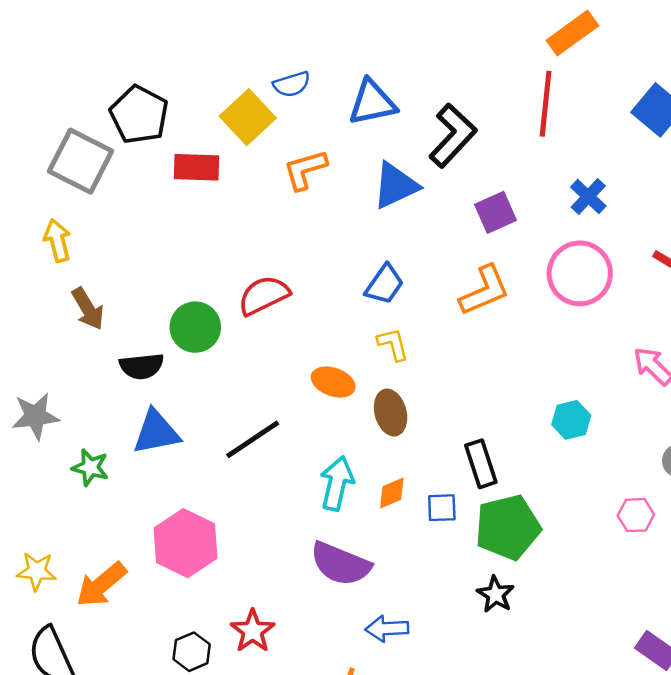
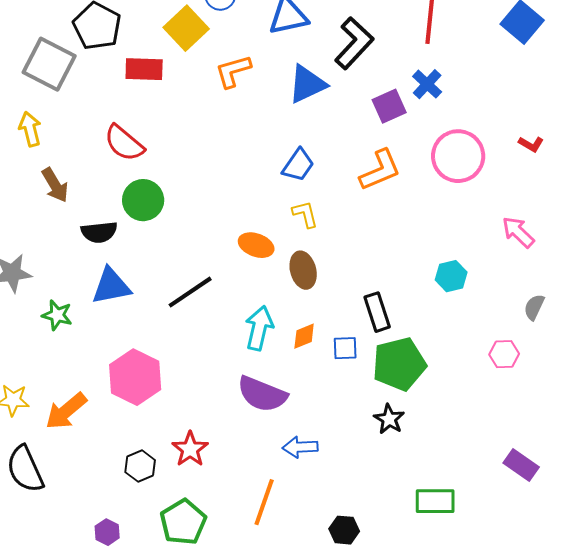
blue cross: (588, 196) -> (427, 84), moved
red semicircle: (264, 295) -> (124, 143), moved, turned -114

